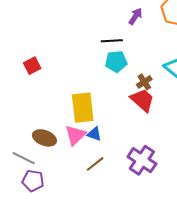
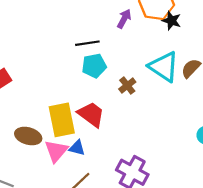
purple arrow: (135, 16) -> (124, 19), moved
red trapezoid: (142, 100) -> (91, 114), moved
brown ellipse: (44, 138) -> (28, 136), moved

